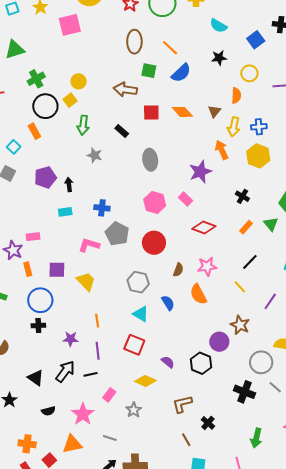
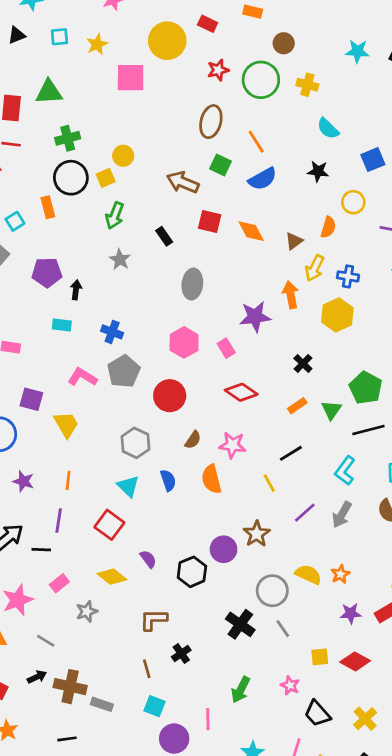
purple star: (71, 339) -> (23, 481), moved

